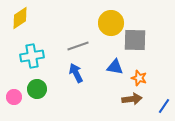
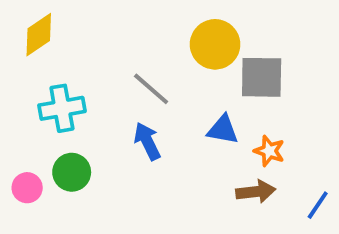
gray line: (78, 46) -> (151, 89), turned 60

